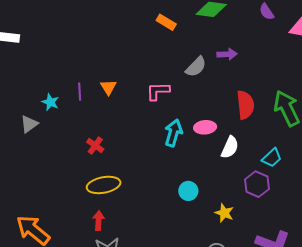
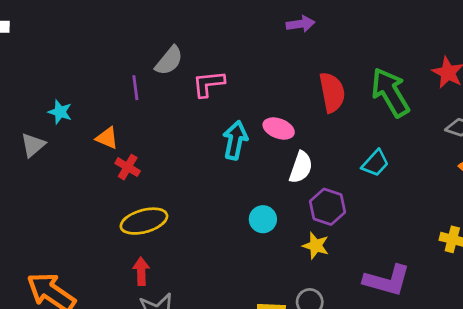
gray semicircle: (196, 67) -> (169, 61), moved
orange triangle: (108, 87) -> (107, 138), moved, turned -30
purple line: (80, 92) -> (135, 88), moved
pink ellipse: (205, 127) -> (279, 129), turned 30
white semicircle: (230, 147) -> (301, 167), moved
purple hexagon: (257, 184) -> (327, 207), moved

